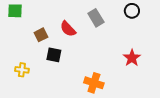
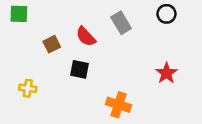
black square: (54, 55) -> (79, 69), moved

